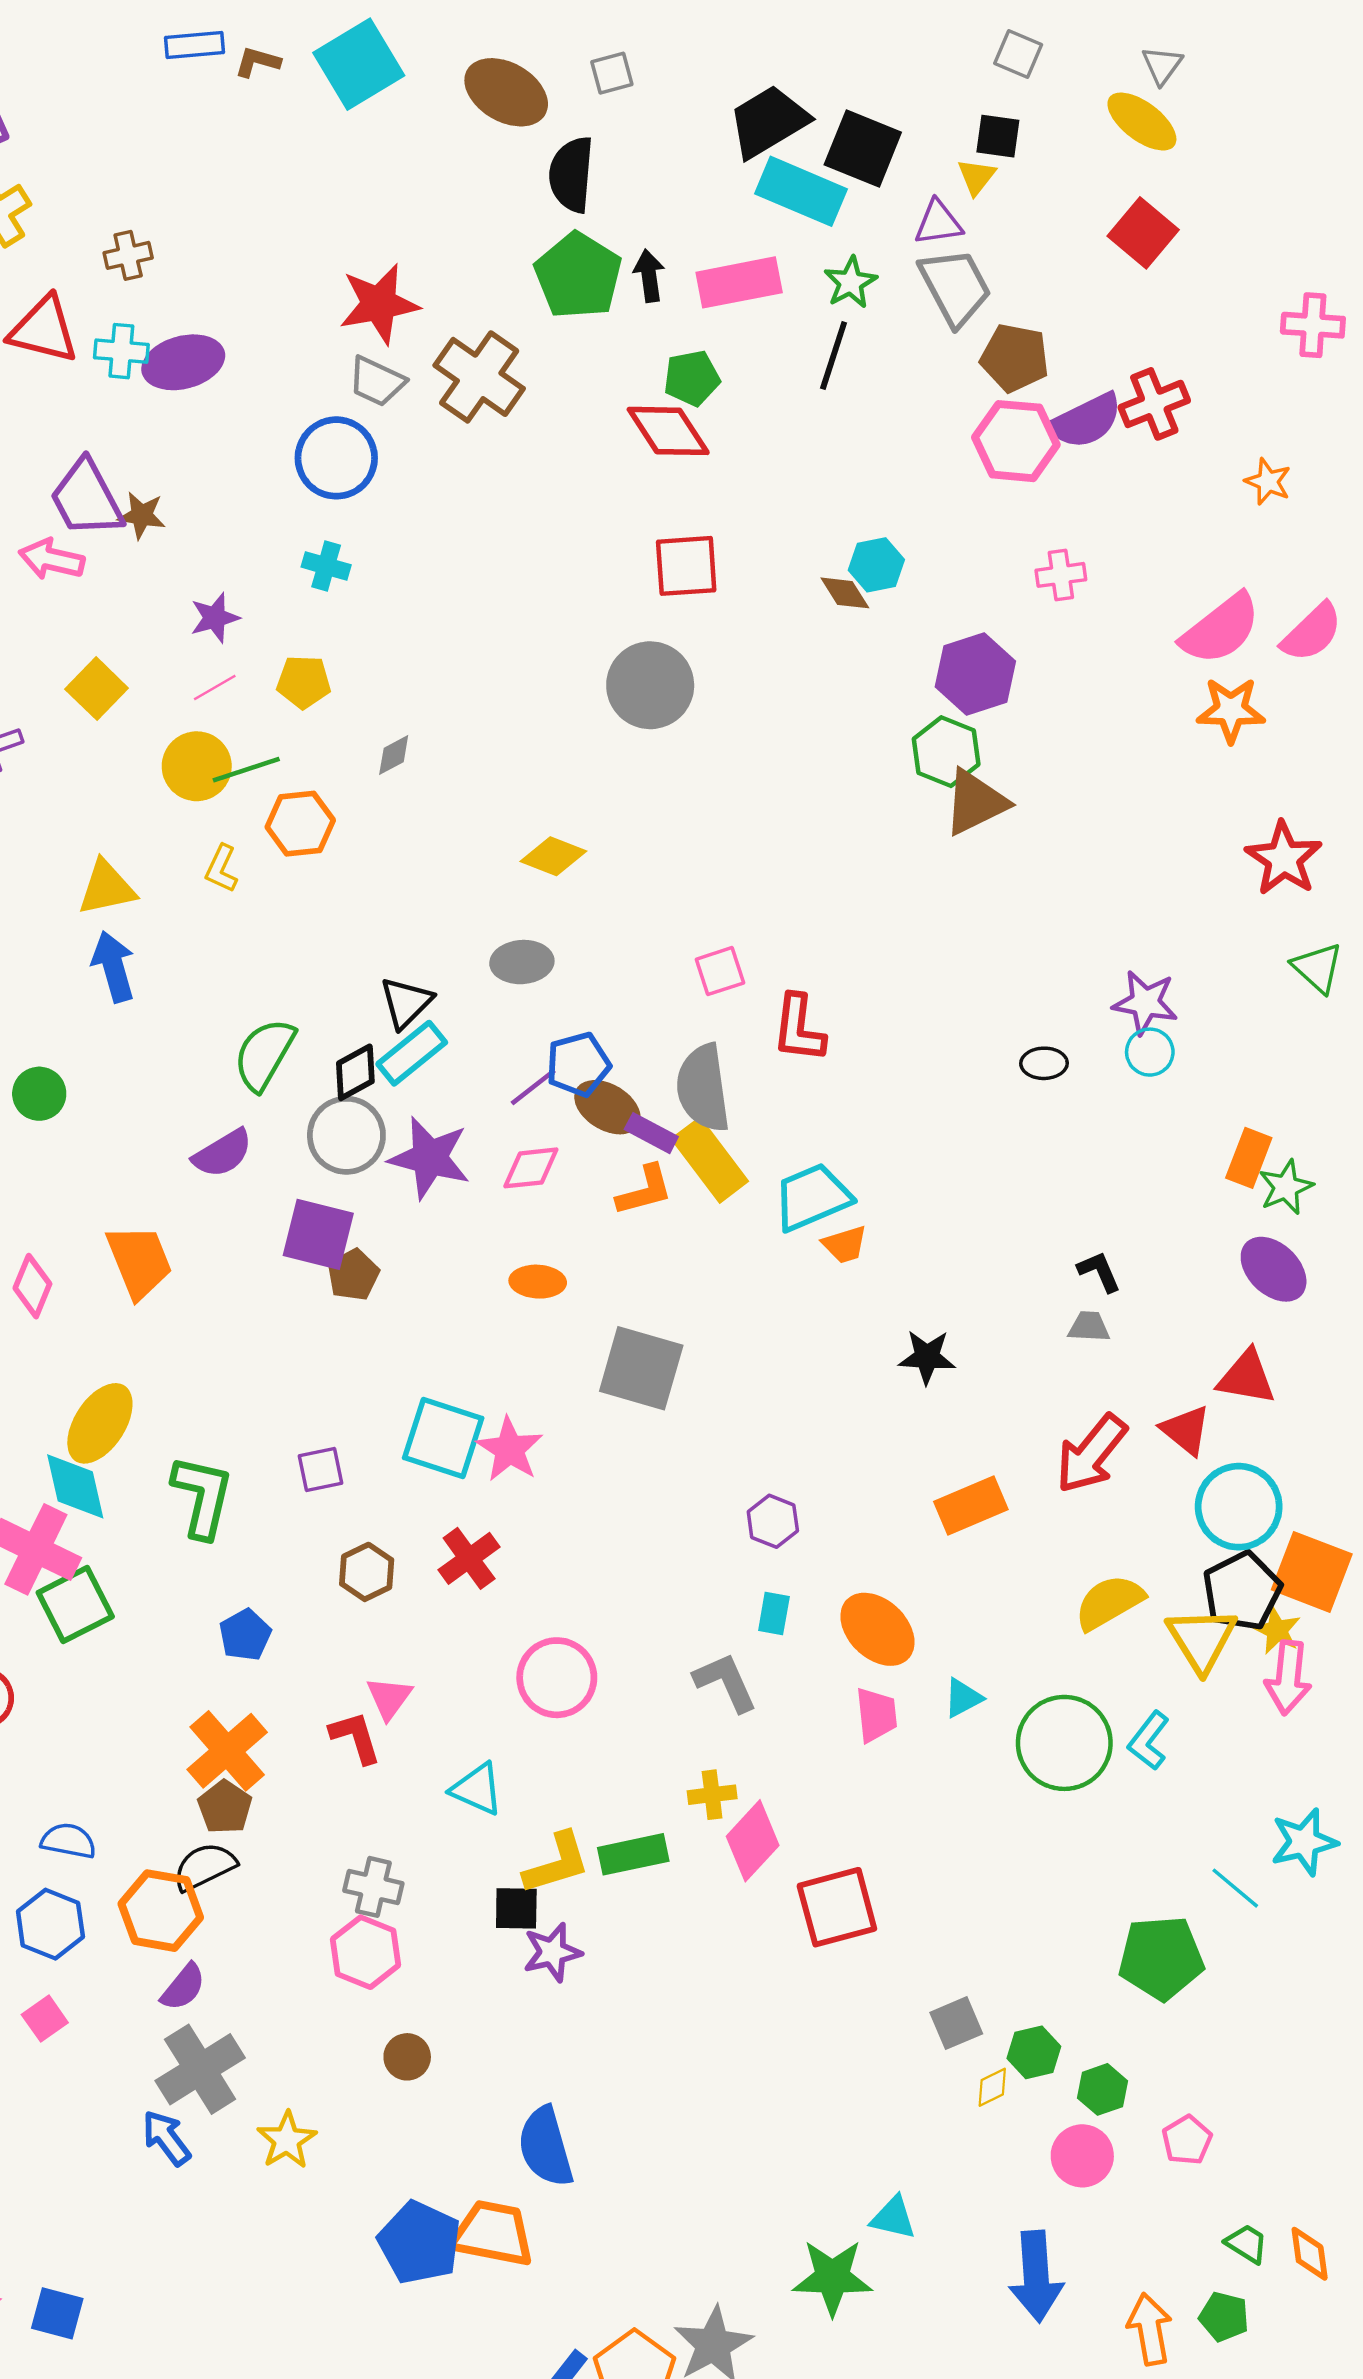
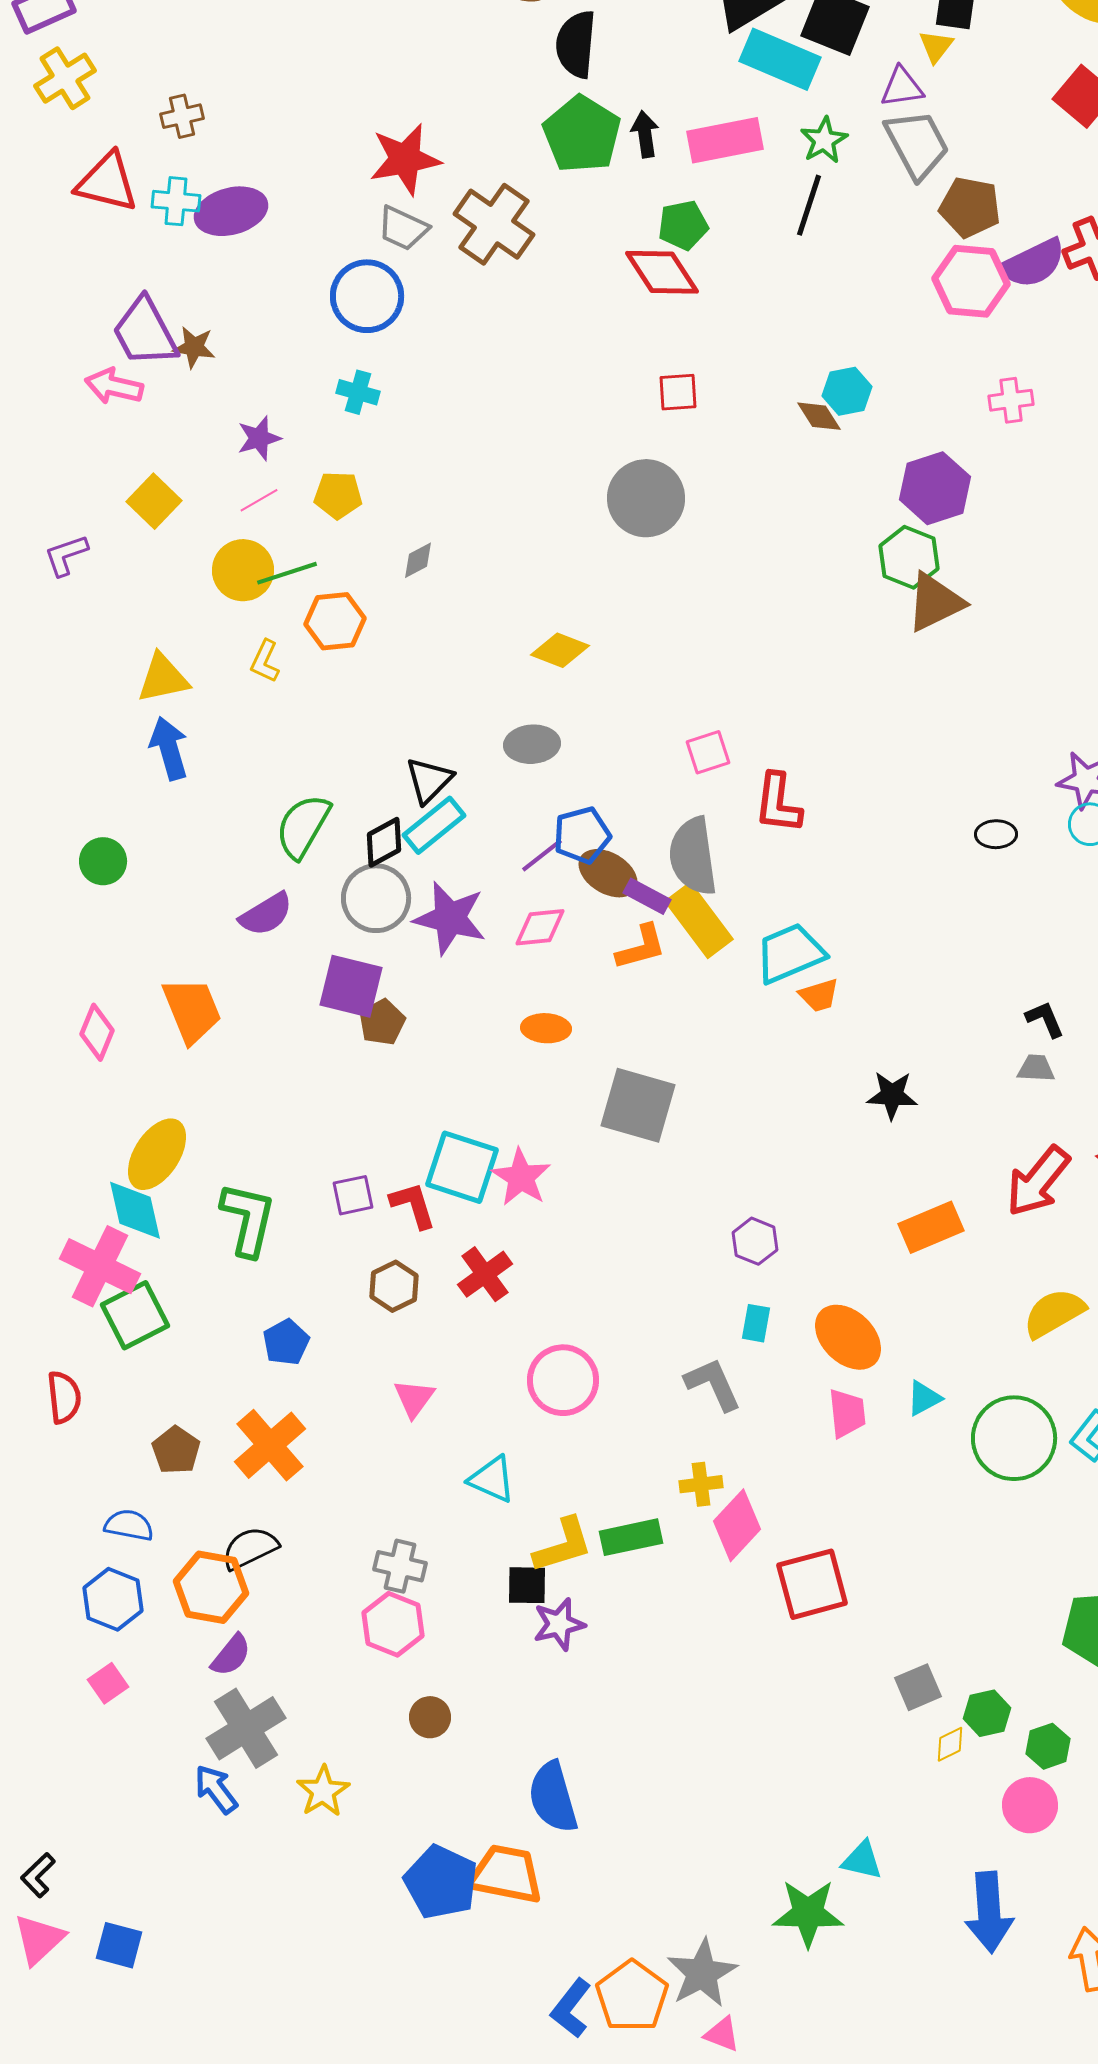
red square: (686, 566) -> (678, 392), size x0.7
red L-shape: (355, 1737) -> (413, 1205), moved
brown pentagon: (225, 1807) -> (176, 1450), moved

